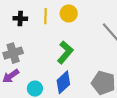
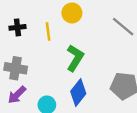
yellow line: (45, 16) -> (48, 31), moved
gray cross: (13, 53) -> (16, 68), turned 36

